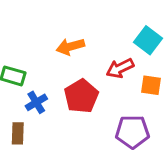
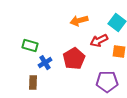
orange arrow: (70, 47) -> (79, 21), moved

